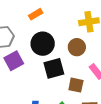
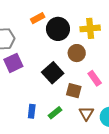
black circle: (43, 44) -> (58, 29), moved
black square: (54, 68) -> (53, 73), turned -30

